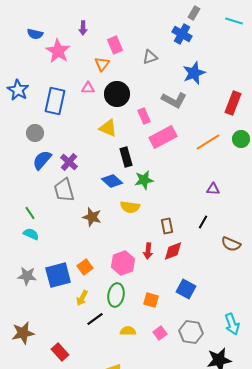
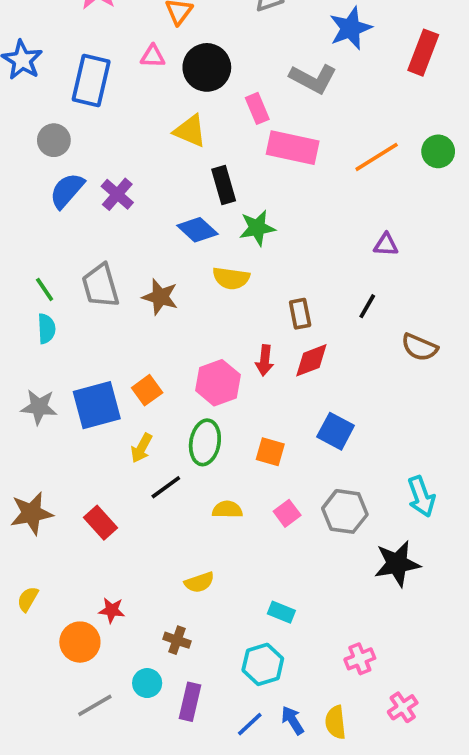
red rectangle: (233, 103) -> (423, 53), moved
pink rectangle: (163, 137) -> (293, 148), turned 40
gray trapezoid: (64, 190) -> (100, 286), moved
cyan semicircle: (31, 234) -> (46, 329), turned 63
red rectangle: (60, 352) -> (100, 523), moved

